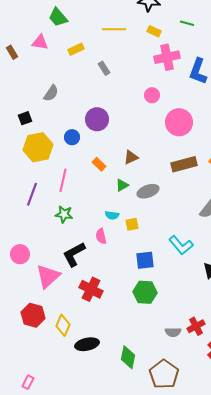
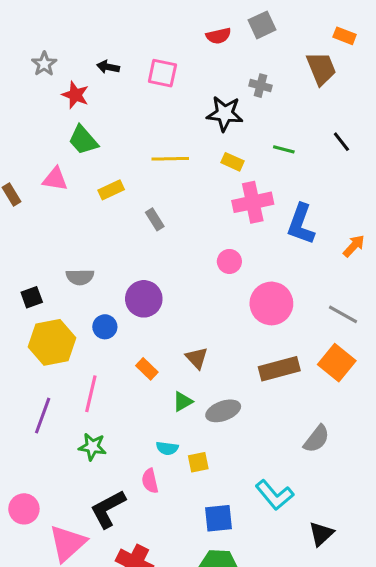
gray semicircle: (51, 93) -> (80, 277), moved, turned 54
brown triangle: (131, 157) -> (197, 358), turned -49

